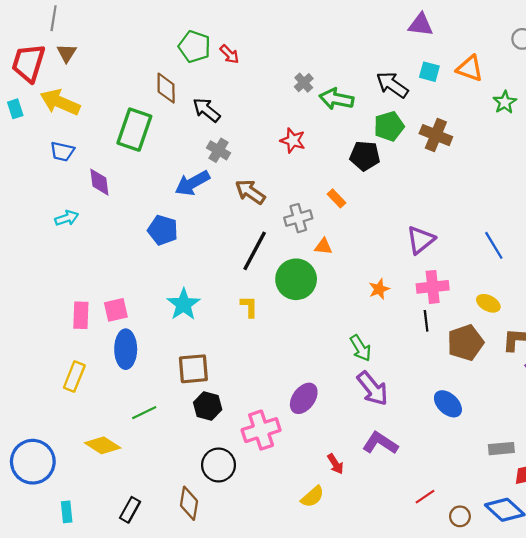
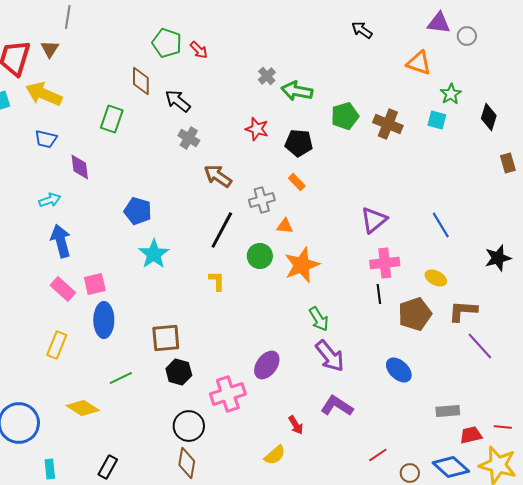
gray line: (54, 18) -> (68, 17), moved
purple triangle: (421, 25) -> (439, 23), moved
cyan square: (429, 72) -> (437, 120), moved
black arrow: (392, 85) -> (362, 30), moved, size x0.7
green rectangle: (134, 130) -> (112, 119), size x0.7
black pentagon: (365, 156) -> (299, 143), moved
blue arrow: (192, 183) -> (61, 241), moved, turned 104
green circle: (296, 279) -> (260, 256), size x0.7
orange star: (379, 289) -> (302, 265), moved, size x1.8
cyan star: (184, 304) -> (154, 254), moved
pink rectangle: (81, 315) -> (63, 289), turned -50
brown diamond: (189, 503) -> (187, 463), moved

